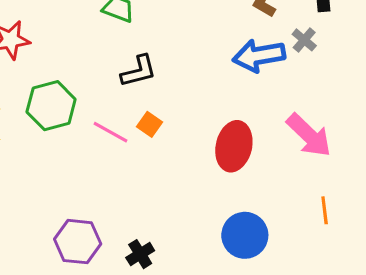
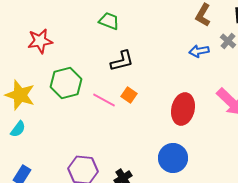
blue arrow: (259, 56) -> (199, 51), size x0.6
blue circle: (245, 235) -> (173, 158), moved

